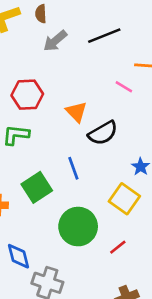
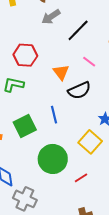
black line: (104, 36) -> (78, 30), moved, turned -30
pink line: (124, 87) -> (89, 62), moved

